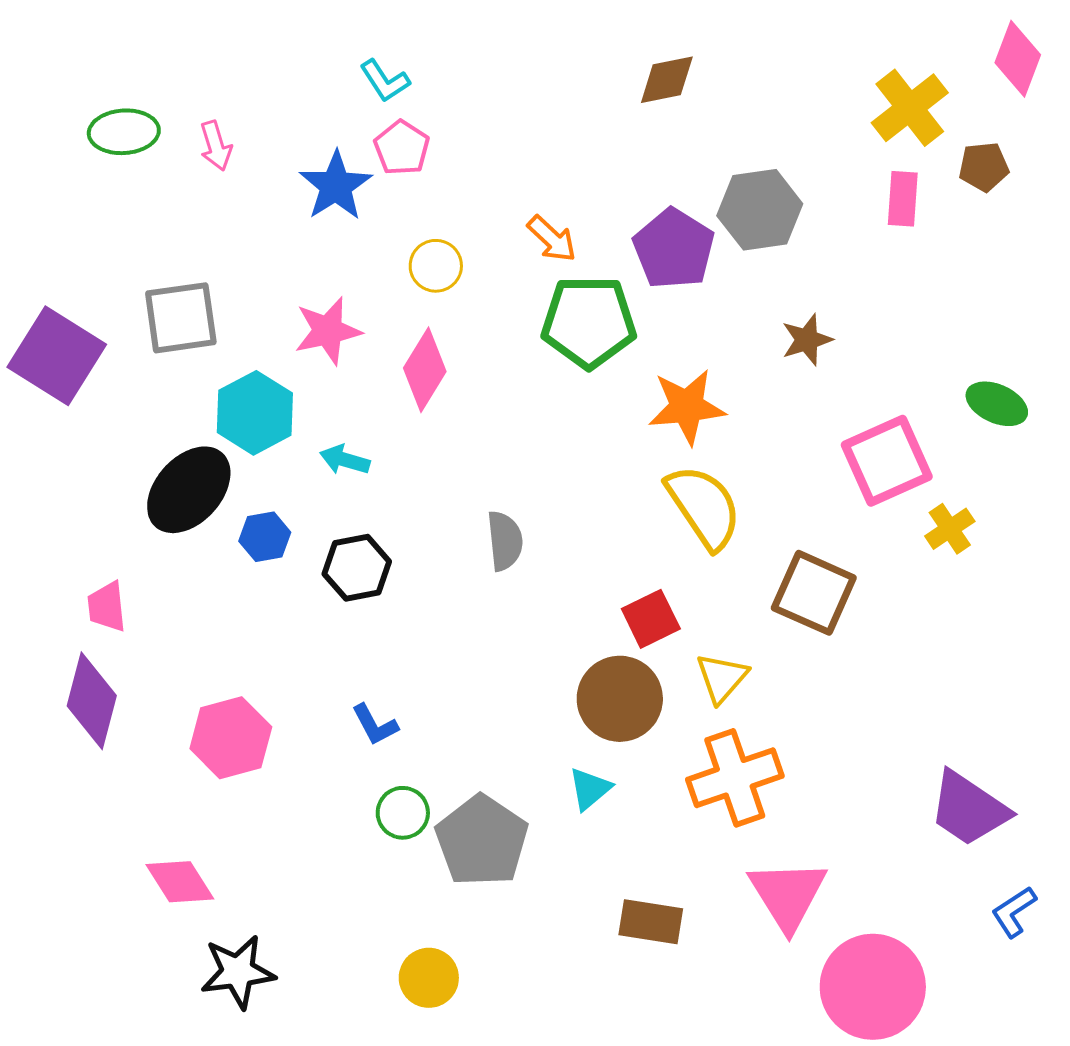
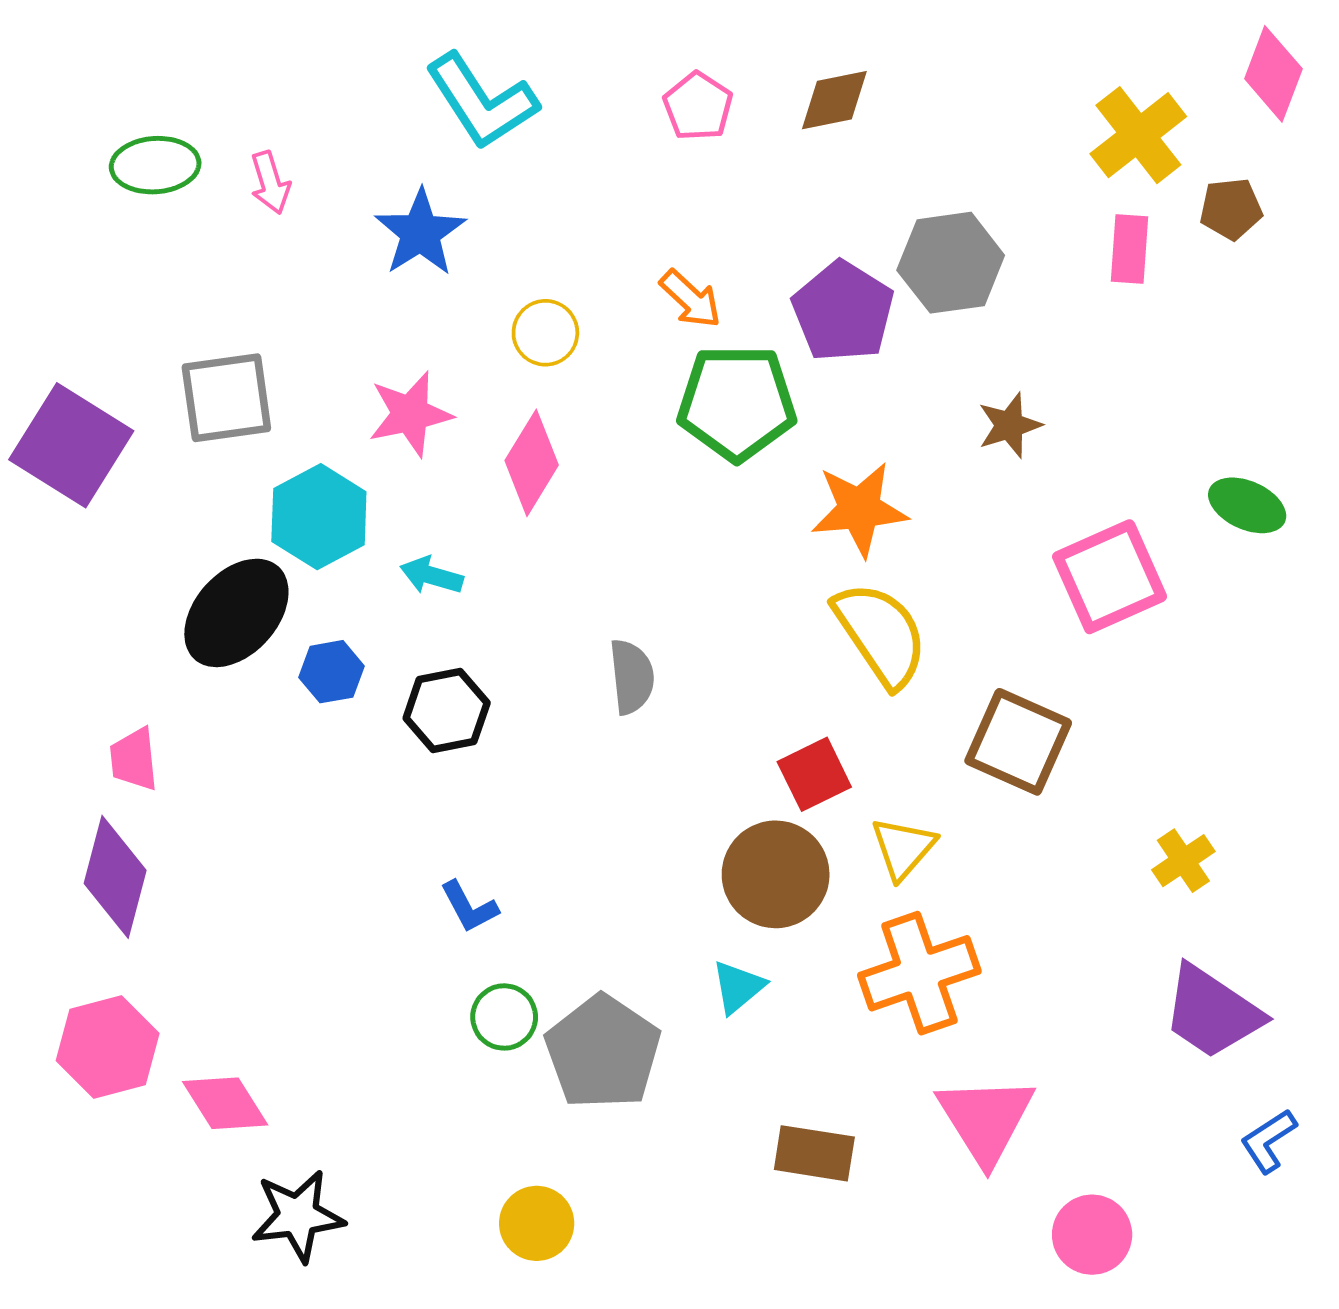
cyan L-shape: (385, 81) -> (482, 101), size x1.8
pink pentagon: (402, 148) -> (698, 106), moved
yellow cross: (950, 529) -> (1183, 861), moved
pink hexagon: (231, 738) -> (108, 1047), moved
pink circle: (873, 987) -> (1092, 1235), size x0.6

